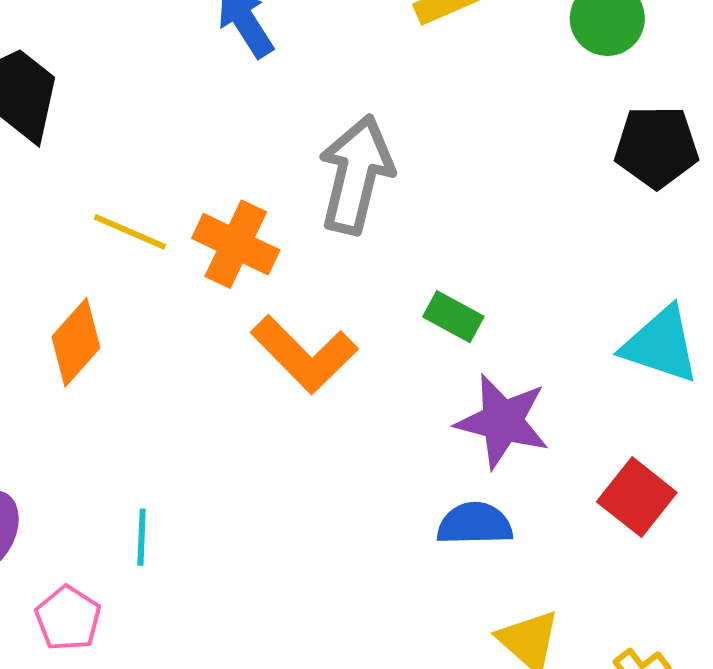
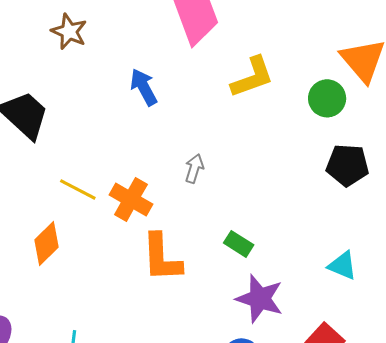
gray arrow: (356, 175) -> (194, 169), size x0.5
cyan triangle: (661, 345) -> (343, 265), size x0.7
orange L-shape: (304, 354) -> (162, 258), turned 38

